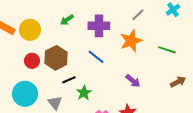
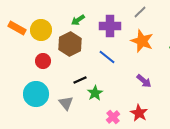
gray line: (138, 15) -> (140, 12), moved
orange star: (131, 41) -> (142, 41), turned -30
brown hexagon: (56, 58) -> (70, 44), moved

